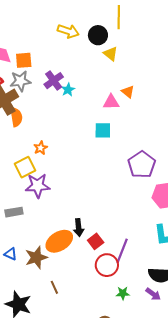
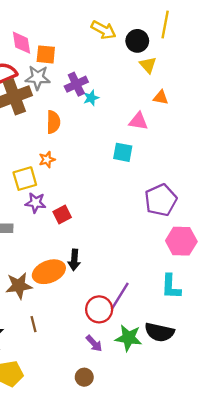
orange triangle: (128, 92) -> (161, 97), moved, turned -40
orange semicircle: (16, 117) -> (53, 122), moved
purple star: (38, 186) -> (36, 203), size x0.7
red square: (96, 241) -> (62, 214), moved
green star: (123, 293) -> (128, 338), moved, size x1.6
purple arrow: (153, 294) -> (94, 343), moved

